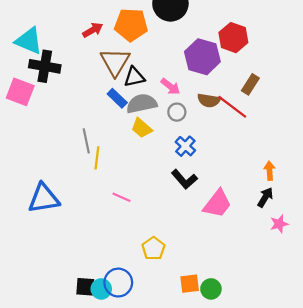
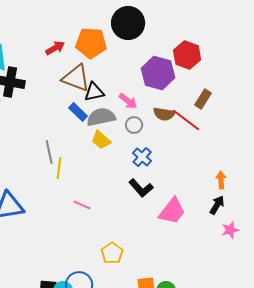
brown triangle: (115, 62) -> (76, 78), turned -40

